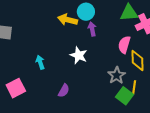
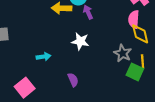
pink semicircle: (124, 45) -> (134, 19), moved
cyan arrow: (40, 62) -> (43, 57), turned 112
purple semicircle: (64, 91) -> (73, 80), turned -40

